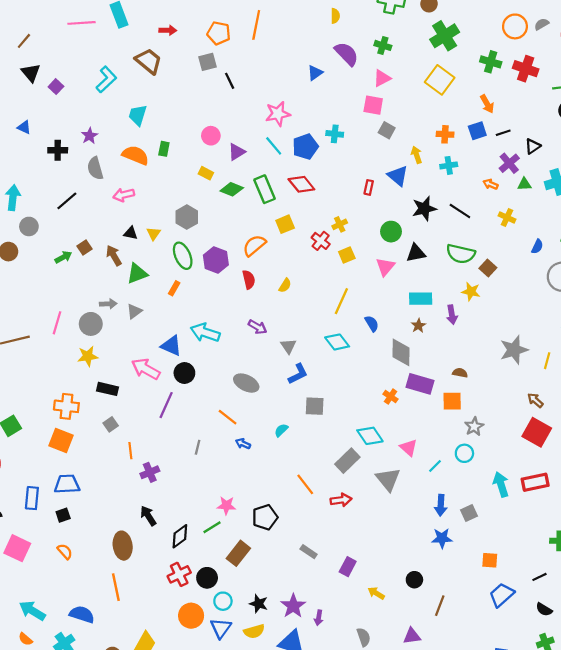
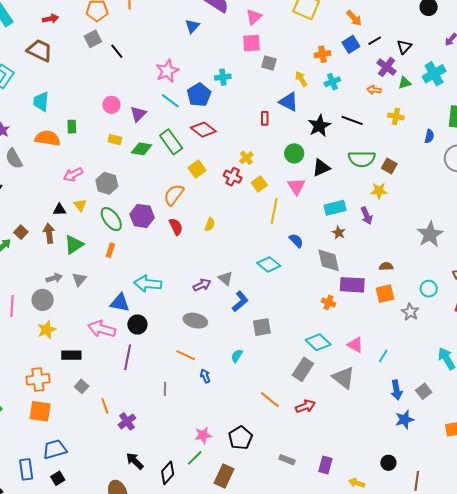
pink arrow: (124, 195) -> (73, 175), moved
brown arrow: (114, 256) -> (49, 233), turned 36
yellow line: (341, 301) -> (274, 211), moved
purple arrow: (258, 327) -> (202, 285), moved, turned -42
blue arrow: (243, 444) -> (205, 376), turned 56
cyan circle: (464, 453) -> (429, 289), moved

